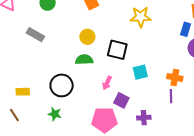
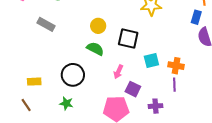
green semicircle: (84, 60) -> (95, 49), turned 30
orange cross: (175, 78) -> (176, 66), moved
purple line: (171, 96) -> (174, 85), moved

